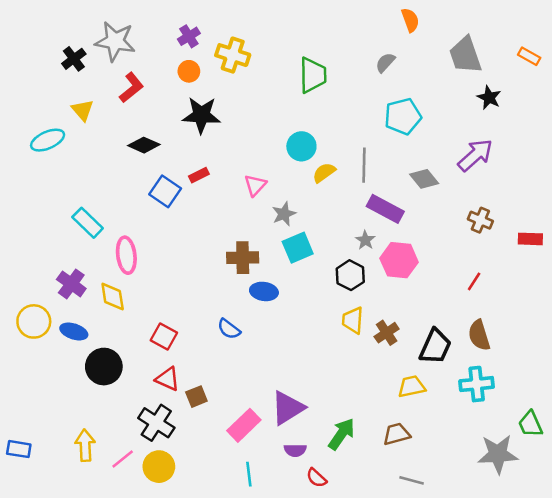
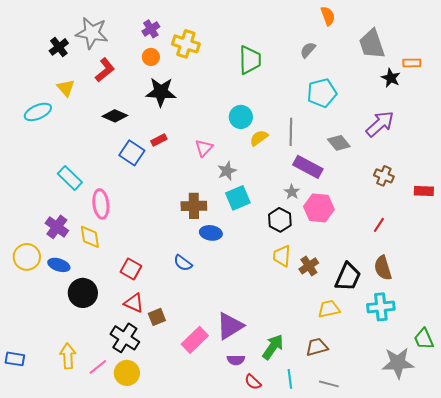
orange rectangle: (529, 56) -> (412, 63), moved, turned -30
cyan line: (249, 474) -> (290, 379), moved

